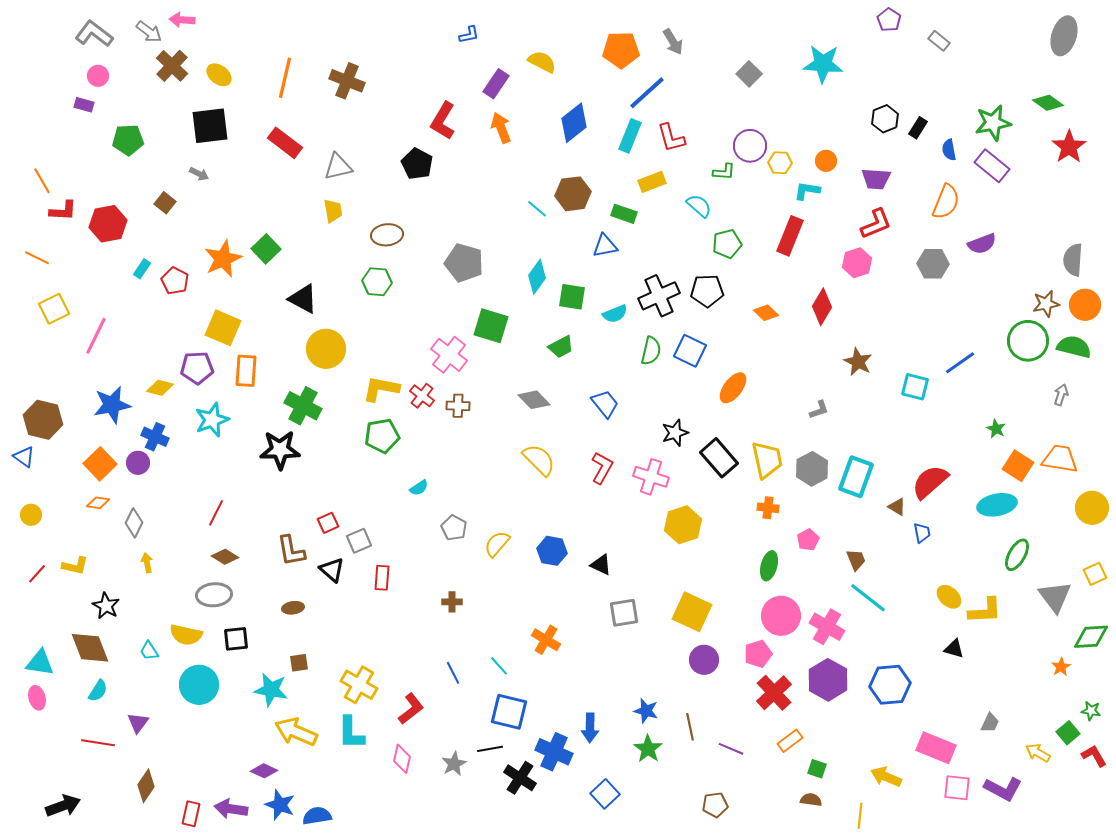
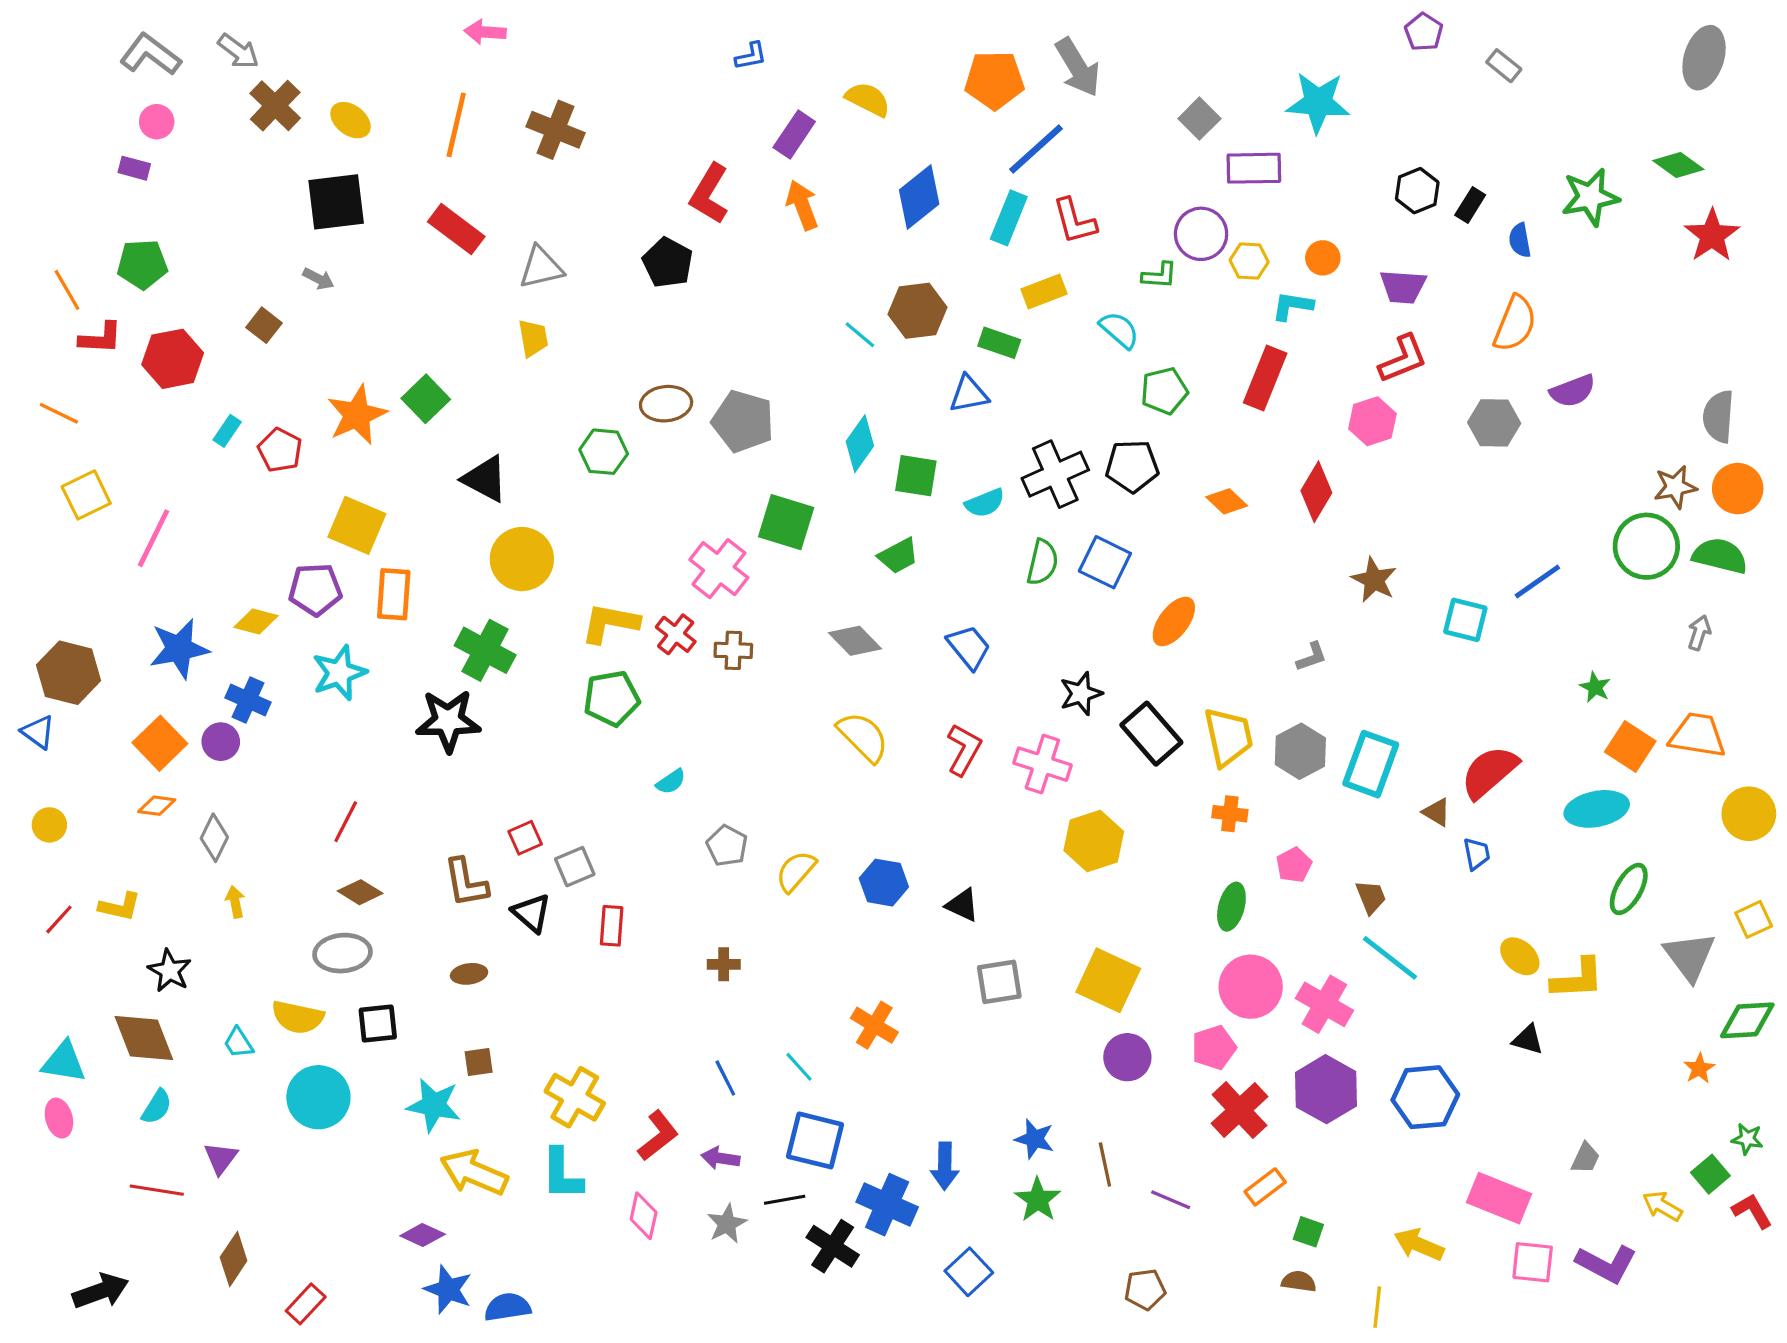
pink arrow: (182, 20) -> (485, 32), moved
gray arrow: (673, 42) -> (1078, 67), size x1.4
green pentagon: (128, 140) -> (142, 264), moved
purple rectangle: (992, 166) -> (1254, 168), moved, turned -40
brown ellipse: (387, 235) -> (666, 404), moved
purple arrow: (231, 809) -> (721, 1158), moved, size x0.7
red rectangle: (191, 814) -> (306, 1304), turned 30

